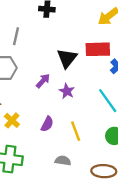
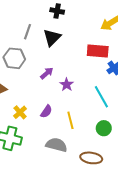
black triangle: (67, 58) -> (52, 38), moved
yellow cross: (12, 120) -> (20, 112), moved
gray semicircle: (63, 161) -> (56, 145), size x1.5

